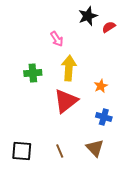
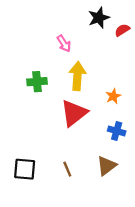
brown triangle: (95, 148) -> (107, 166), turned 36

